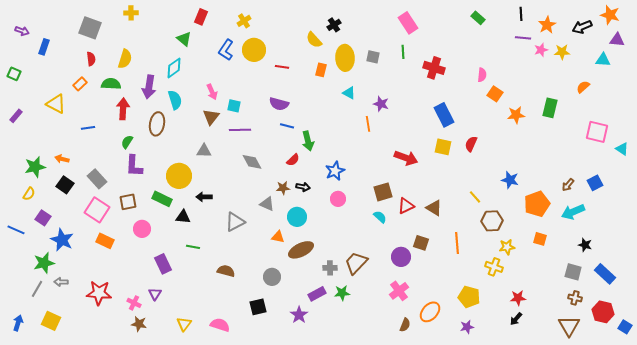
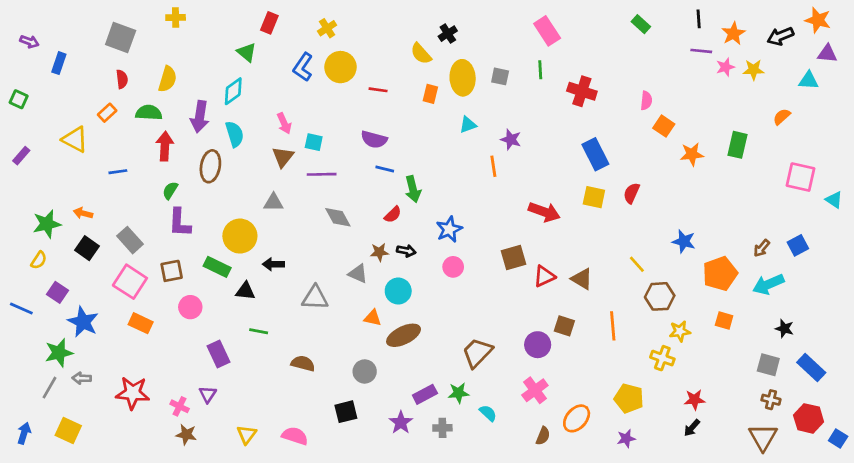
cyan triangle: (349, 93) -> (468, 125), turned -48
cyan semicircle: (380, 217) -> (488, 413), moved
gray triangle: (235, 222) -> (315, 298), turned 30
gray cross: (330, 268) -> (442, 428), moved

